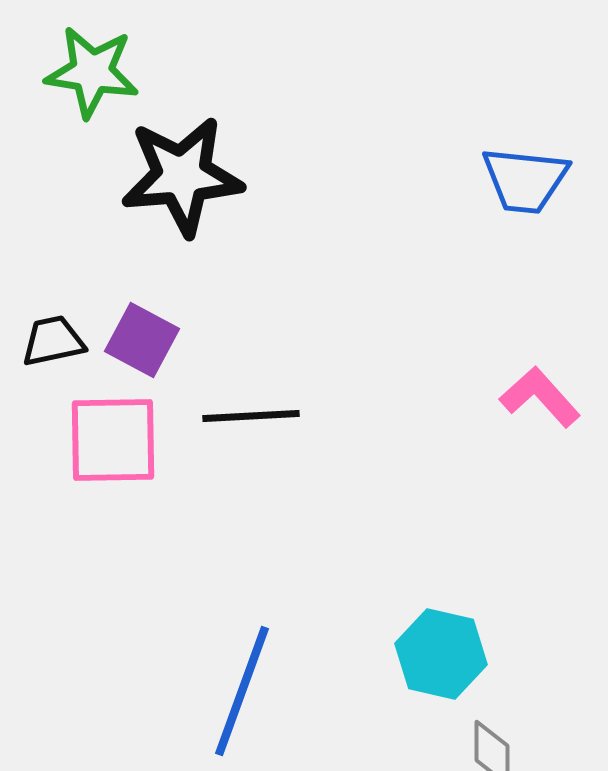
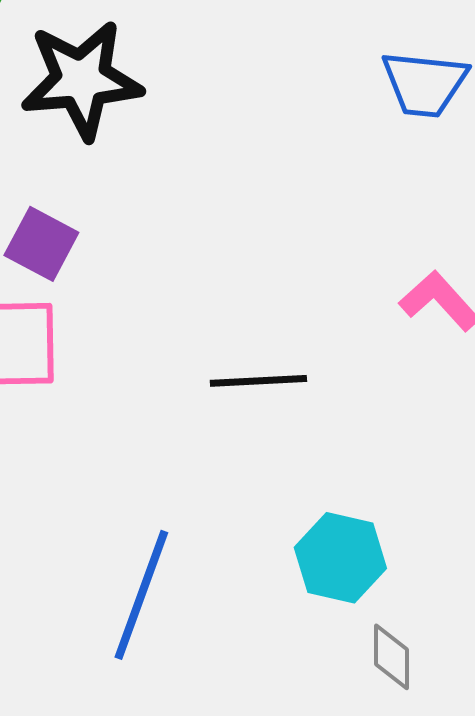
black line: (251, 416) -> (258, 381), moved

